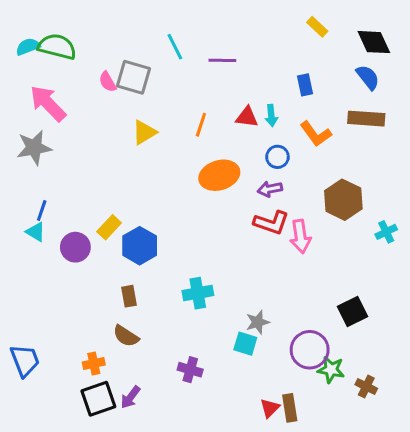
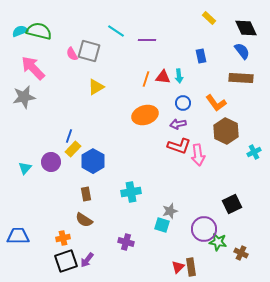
cyan line: (175, 47) -> (116, 31), turned -30
orange line: (201, 125) -> (146, 79), moved
orange L-shape: (316, 134) -> (216, 103), moved
blue line: (42, 210) -> (69, 136), moved
cyan triangle: (36, 232) -> (25, 168), moved, turned 40
blue trapezoid: (25, 360) -> (18, 236), turned -70

